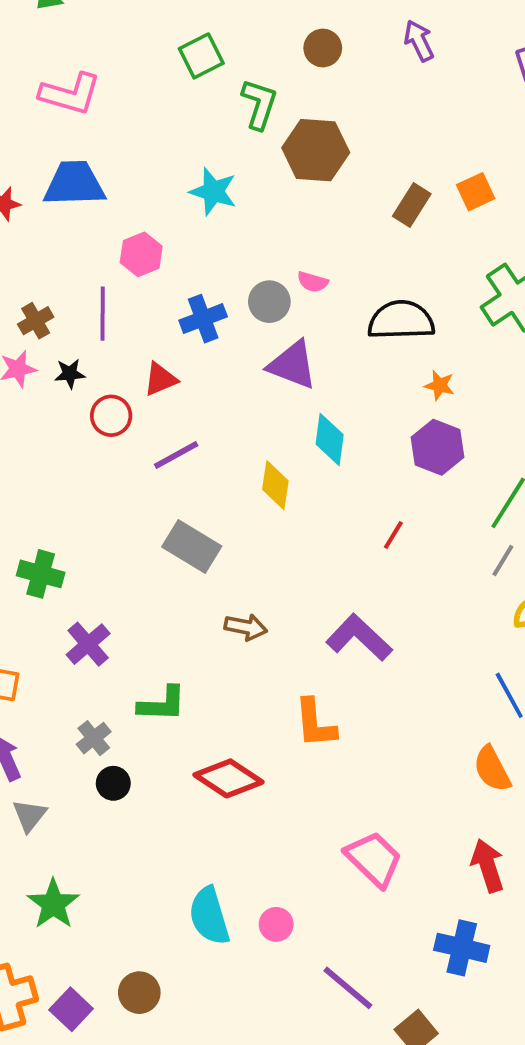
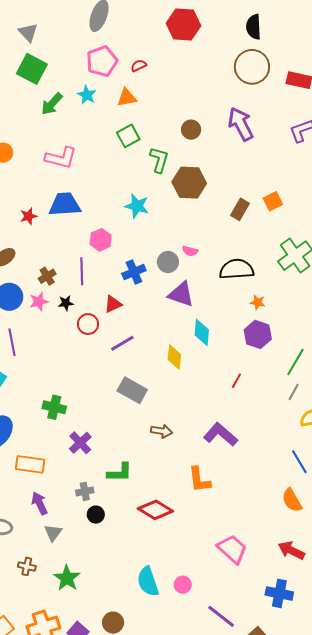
purple arrow: (419, 41) -> (241, 124), size x1.6
gray cross: (94, 738) -> (85, 491), turned 30
red arrow: (488, 866) -> (291, 550), turned -44

